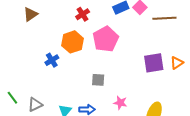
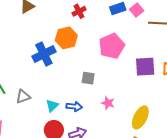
pink pentagon: (106, 39) -> (112, 46), moved
blue cross: (52, 60) -> (44, 54), size x1.6

